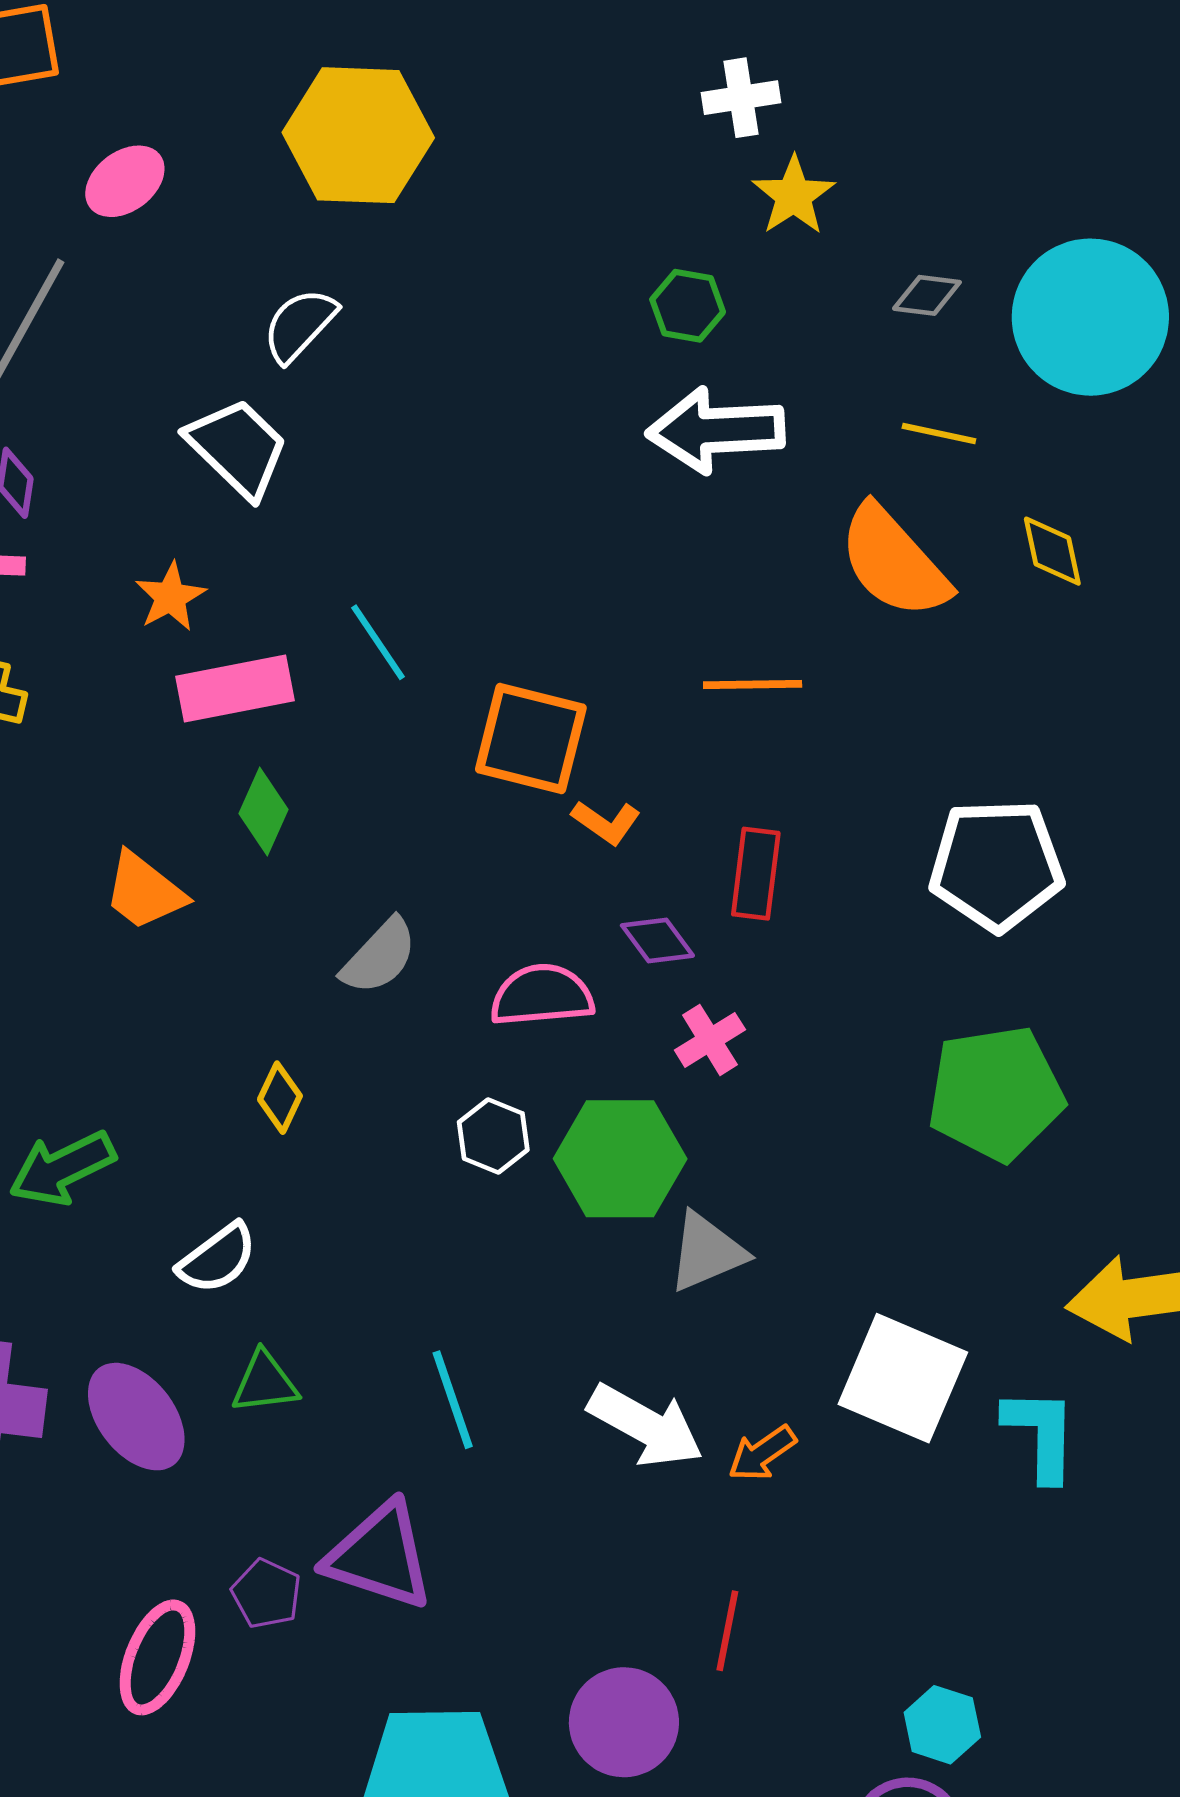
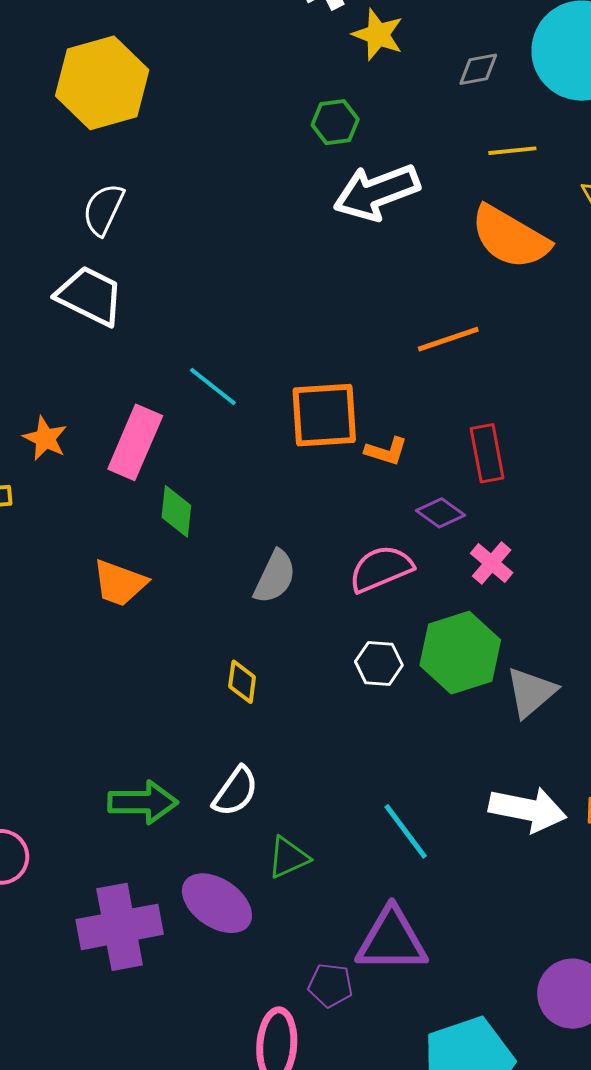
orange star: (170, 597) -> (45, 438), moved
pink rectangle: (235, 689) -> (135, 442), turned -38
green arrow: (62, 1168) -> (143, 802), moved, turned -136

